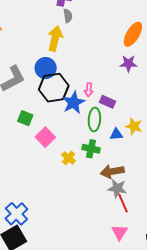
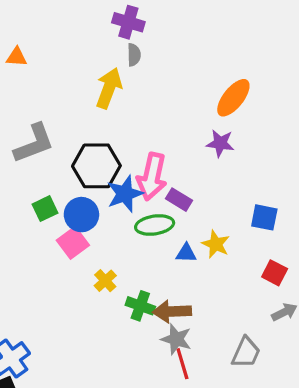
blue circle: (46, 68) -> (81, 215), moved
pink arrow: (89, 90) -> (152, 177), size x2.0
green square: (25, 118) -> (45, 209), turned 35
green ellipse: (94, 119) -> (155, 225), turned 70
green cross: (91, 149) -> (140, 306), moved

